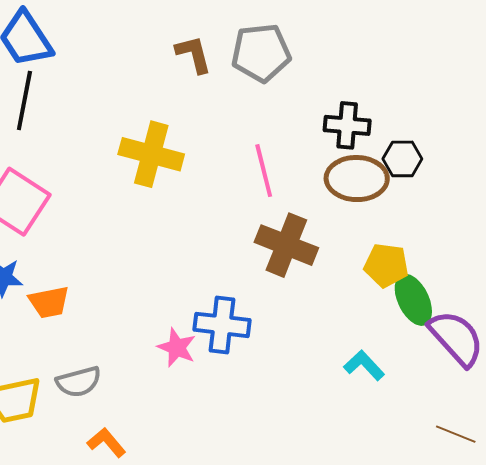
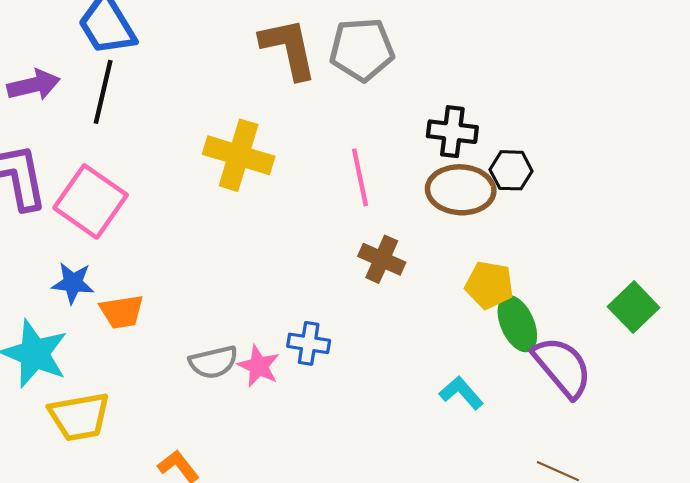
brown L-shape: (194, 54) -> (289, 48), size x1.5
brown cross: (286, 245) -> (382, 259), size x0.7
blue cross: (222, 325) -> (309, 343), size x0.7
gray semicircle: (79, 382) -> (213, 362), moved

